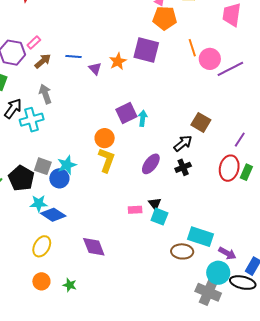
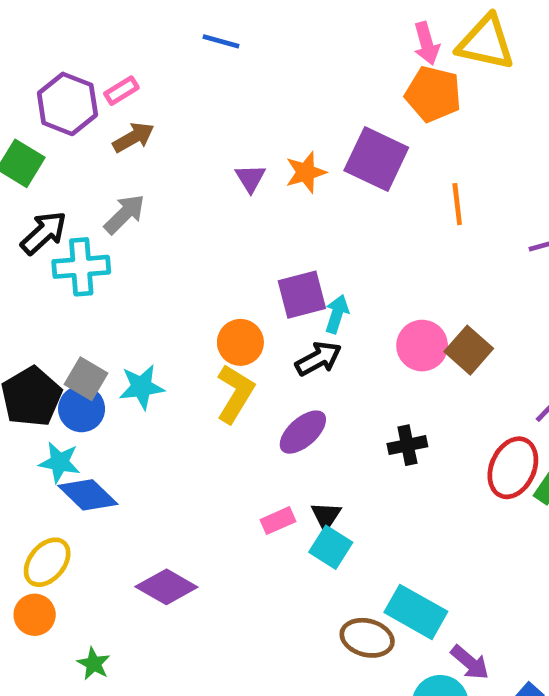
orange line: (192, 48) -> (457, 204), moved
blue line: (74, 57) -> (221, 41), moved
pink circle: (210, 59) -> (422, 346), moved
gray arrow: (45, 94) -> (125, 214), turned 54
black arrow: (183, 143) -> (318, 359), moved
purple ellipse: (151, 164) -> (303, 432), moved
blue circle: (59, 178) -> (82, 409), moved
pink rectangle: (135, 210) -> (278, 521), turned -32
purple diamond: (94, 247) -> (166, 587), turned -50
orange circle: (41, 281) -> (35, 615), moved

